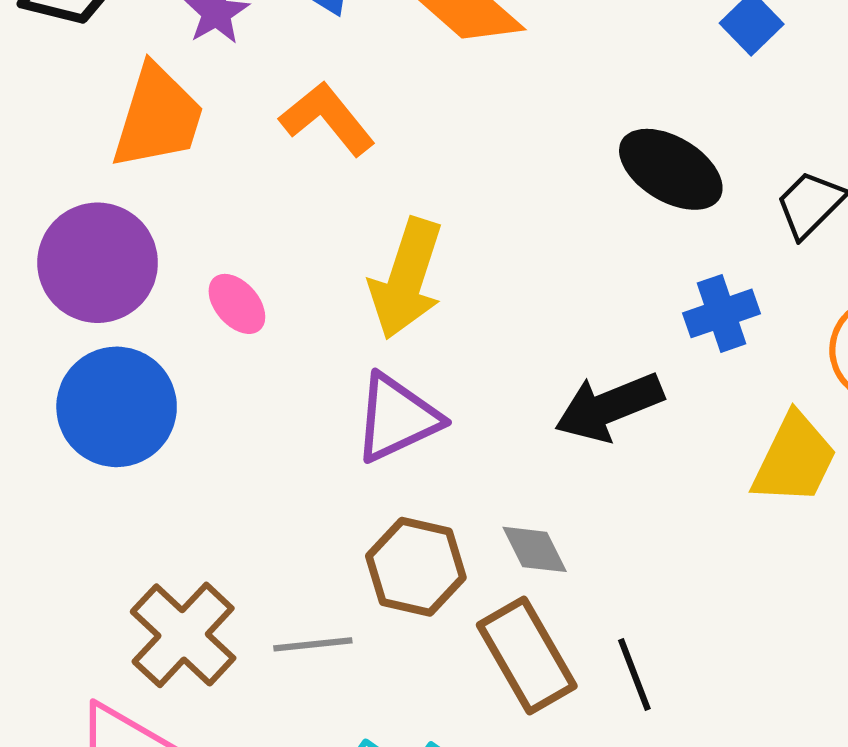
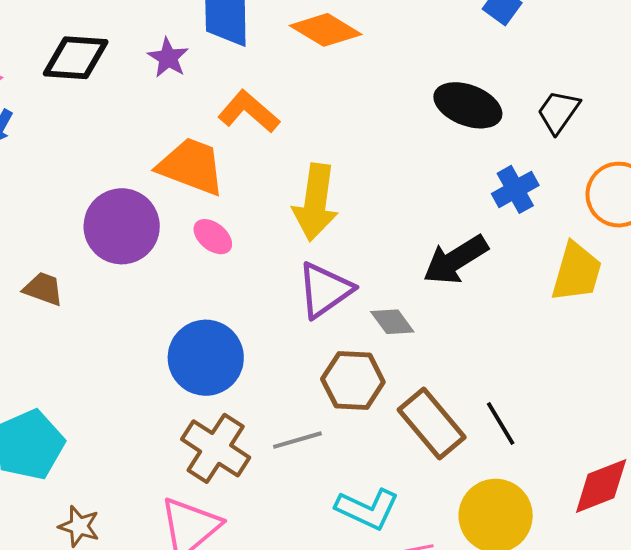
orange trapezoid: (158, 117) -> (191, 166), moved, turned -76
blue circle: (117, 407) -> (206, 358), moved
gray diamond: (535, 549) -> (392, 322), moved

